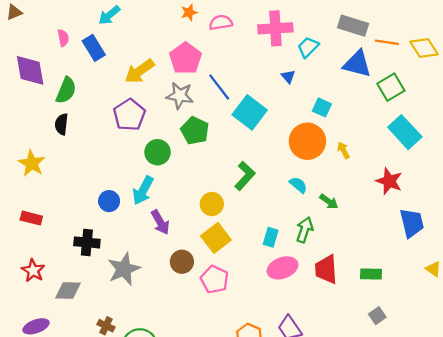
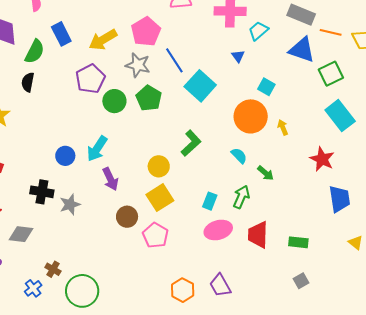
blue rectangle: (94, 48) -> (61, 34), moved
green circle: (158, 152) -> (114, 101), moved
gray star: (124, 269) -> (70, 204), moved, size x0.7

